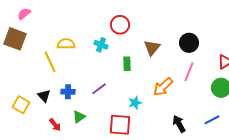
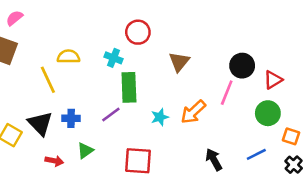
black circle: (189, 43) -> (242, 66), moved
green rectangle: (127, 64) -> (129, 87), moved, size x1.6
black triangle: (44, 96) -> (40, 123), size x1.5
cyan star: (135, 103) -> (160, 117), moved
red arrow: (55, 125) -> (54, 161), turned -40

